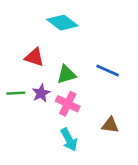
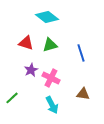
blue line: (108, 71) -> (81, 53), turned 48
green triangle: (66, 74) -> (50, 45), moved
green line: (16, 93) -> (12, 98), moved, turned -40

